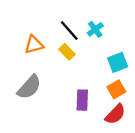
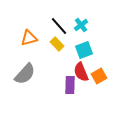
cyan square: (118, 62) -> (84, 50), moved
red semicircle: (115, 114) -> (81, 72), moved, turned 114

